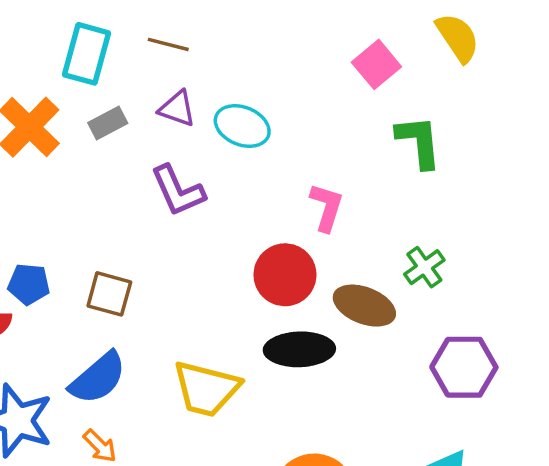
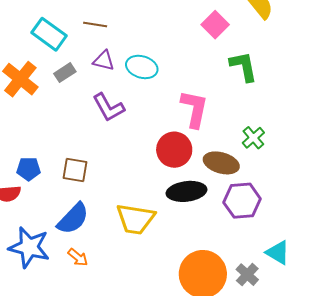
cyan rectangle: (87, 54) -> (49, 34), turned -64
pink L-shape: (327, 207) -> (194, 109), size x1.4
purple hexagon: (464, 367) -> (242, 201), moved

